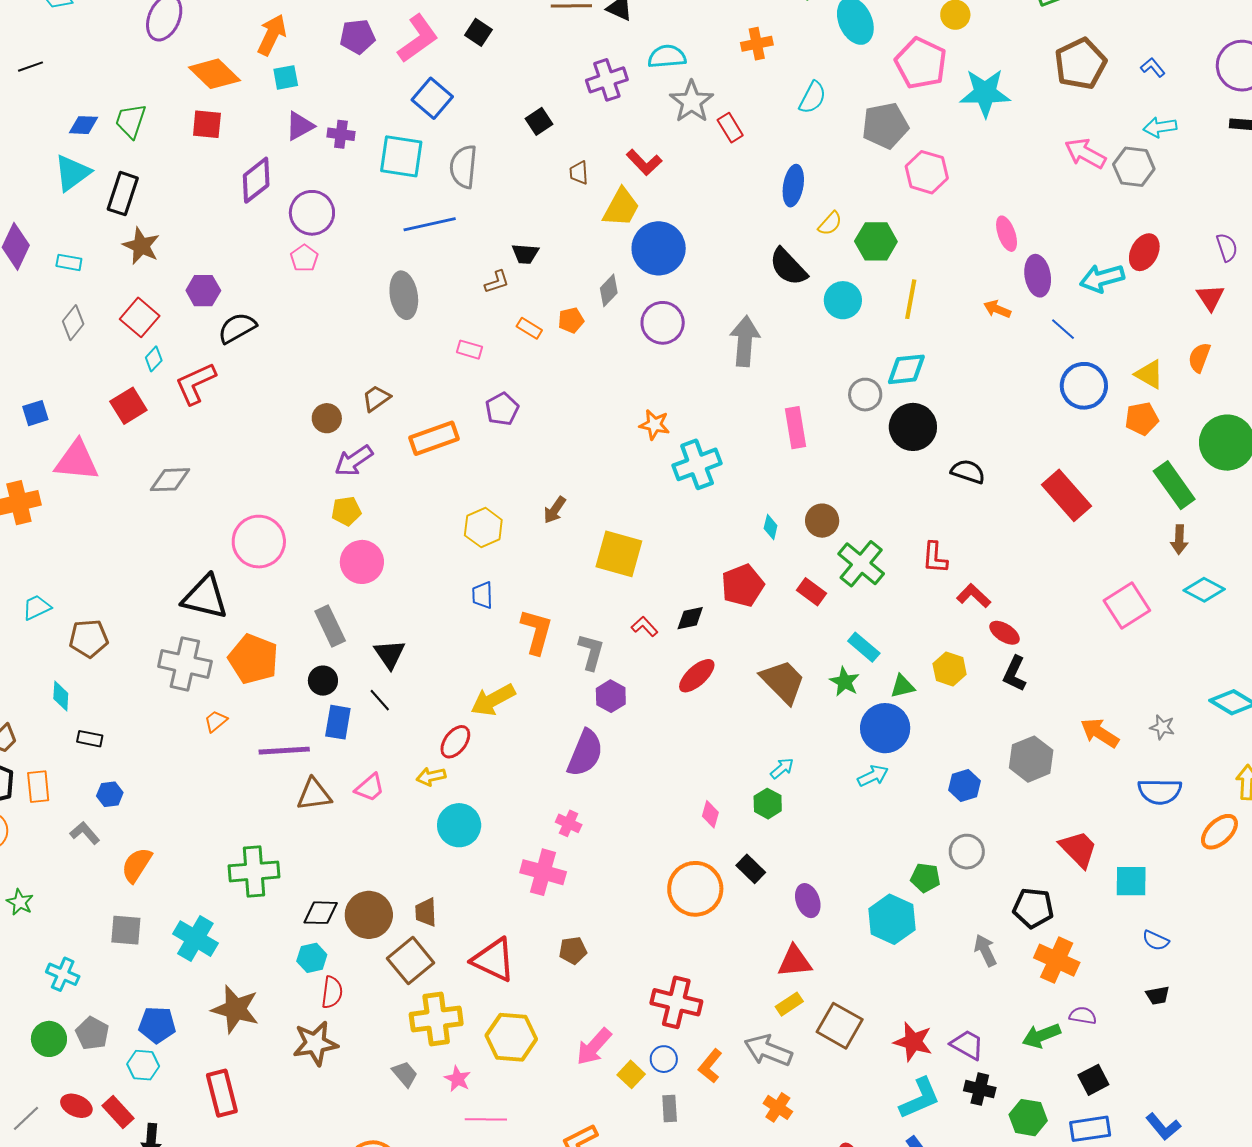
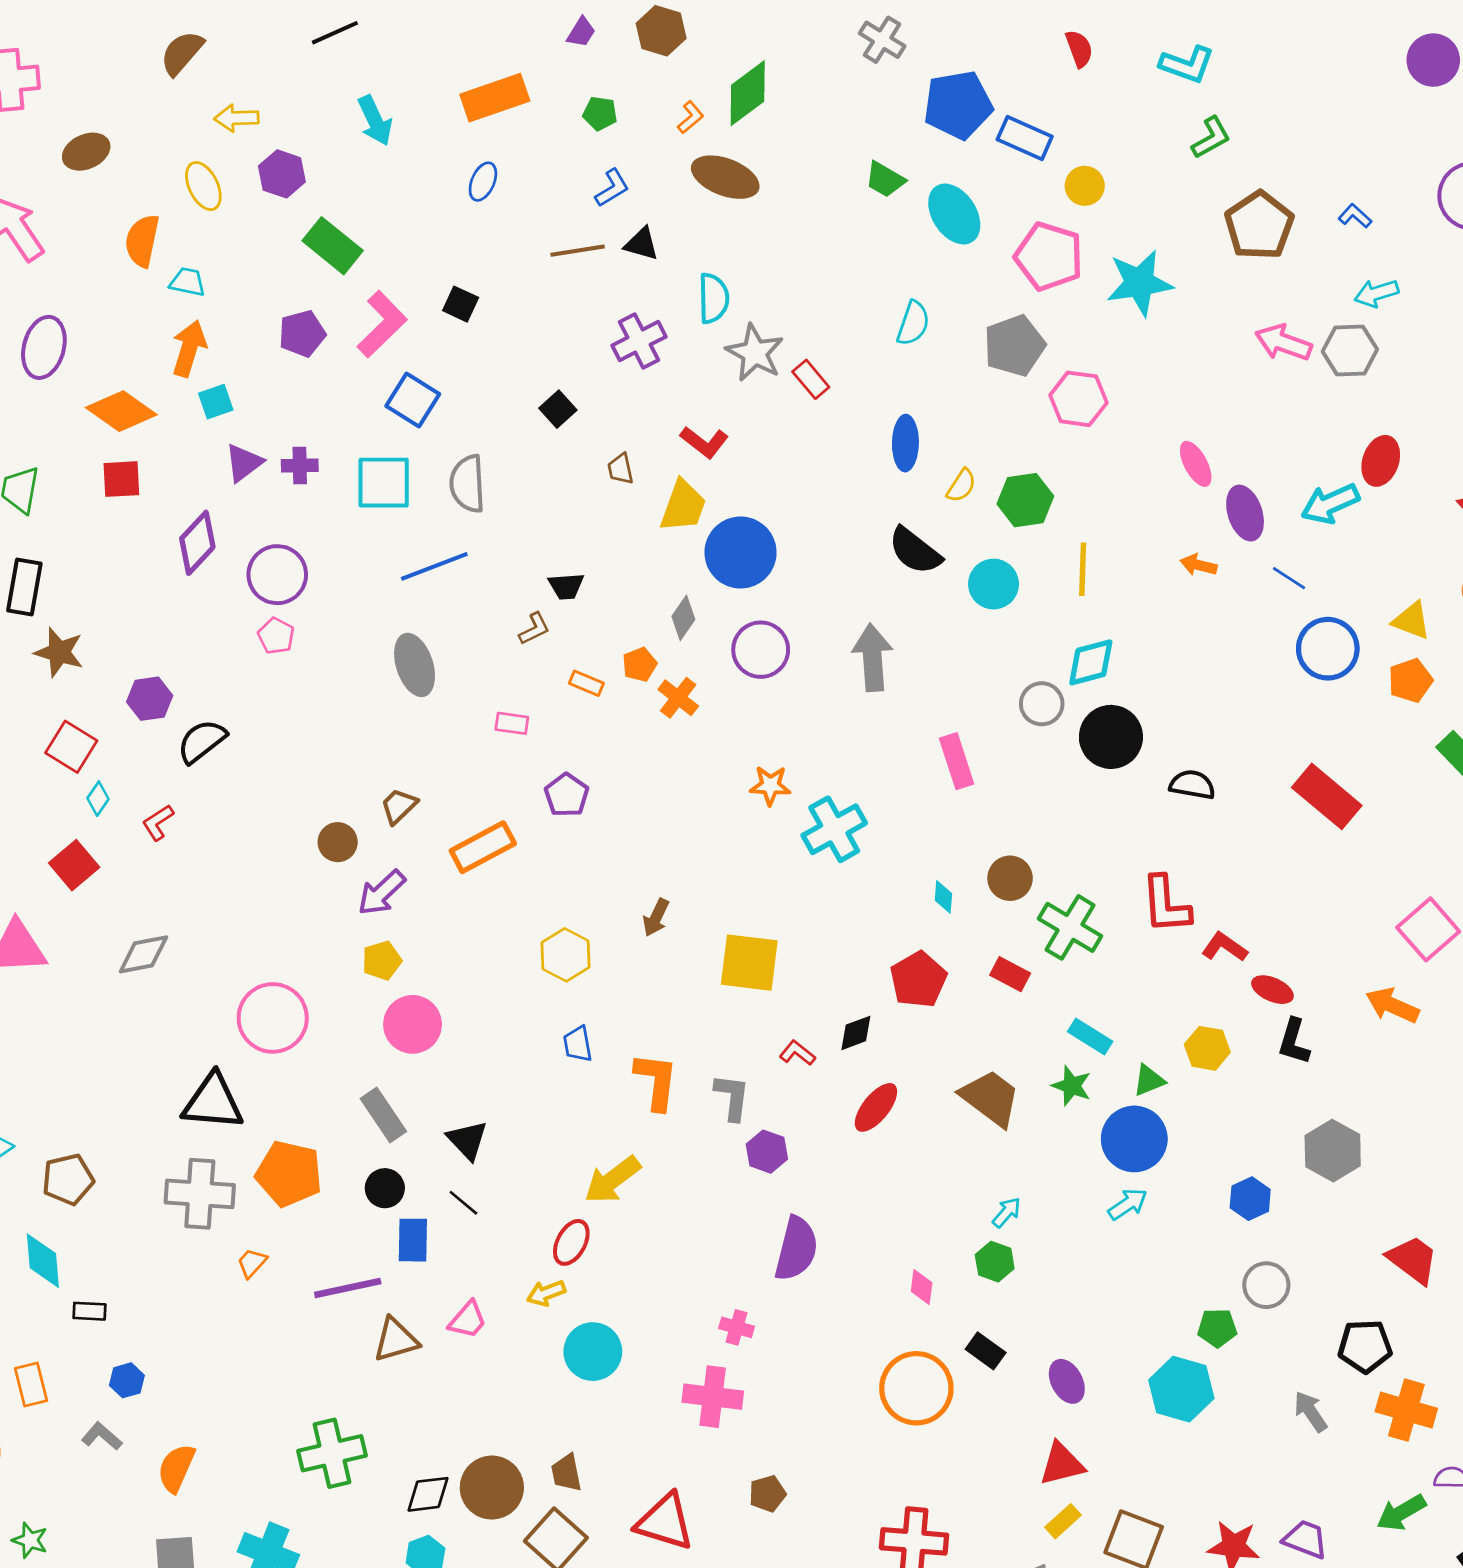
orange cross: (757, 44) -> (678, 698), moved, turned -32
cyan semicircle: (667, 57) -> (713, 298), turned 102
red L-shape: (195, 383) -> (158, 822), size x0.6
red L-shape: (935, 558) -> (1166, 905), size x1.4
cyan diamond: (61, 696) -> (43, 1261), size x1.4
orange arrow: (1100, 733) -> (1392, 1005), moved
purple semicircle: (585, 753) -> (796, 1249), moved

